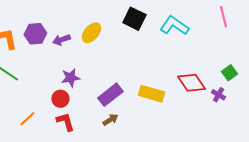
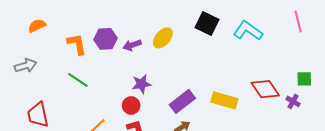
green square: (229, 73) -> (304, 79), turned 35

